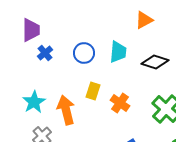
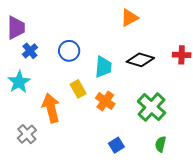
cyan trapezoid: (118, 52) -> (103, 67), moved
yellow rectangle: (93, 91) -> (78, 89), turned -48
cyan star: (34, 102) -> (19, 82), moved

